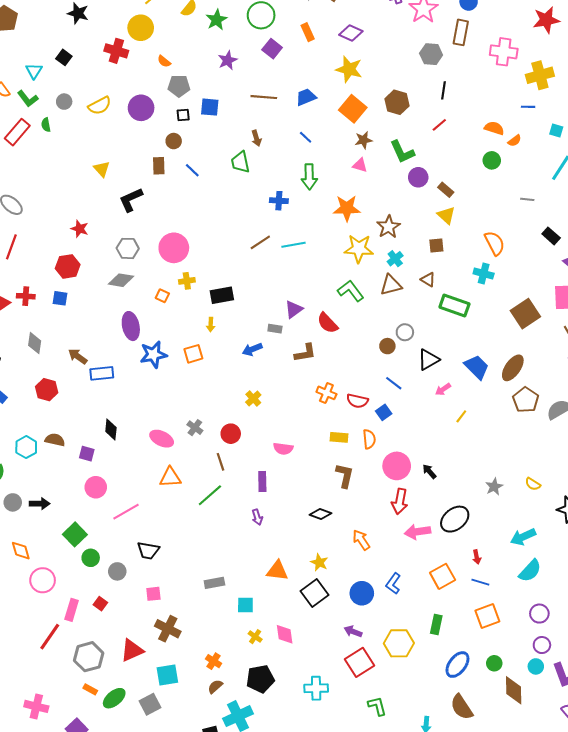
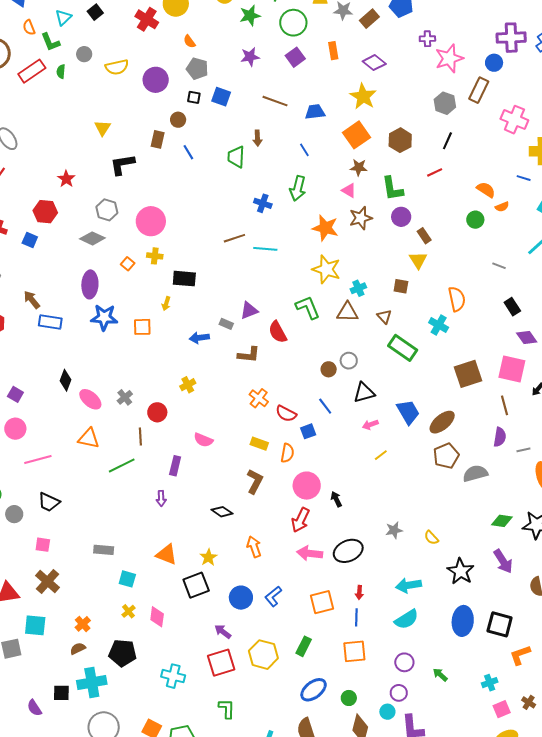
brown star: (388, 227) -> (361, 218), moved
black diamond: (111, 430) -> (65, 380), moved
blue line: (480, 582) -> (356, 617), turned 60

